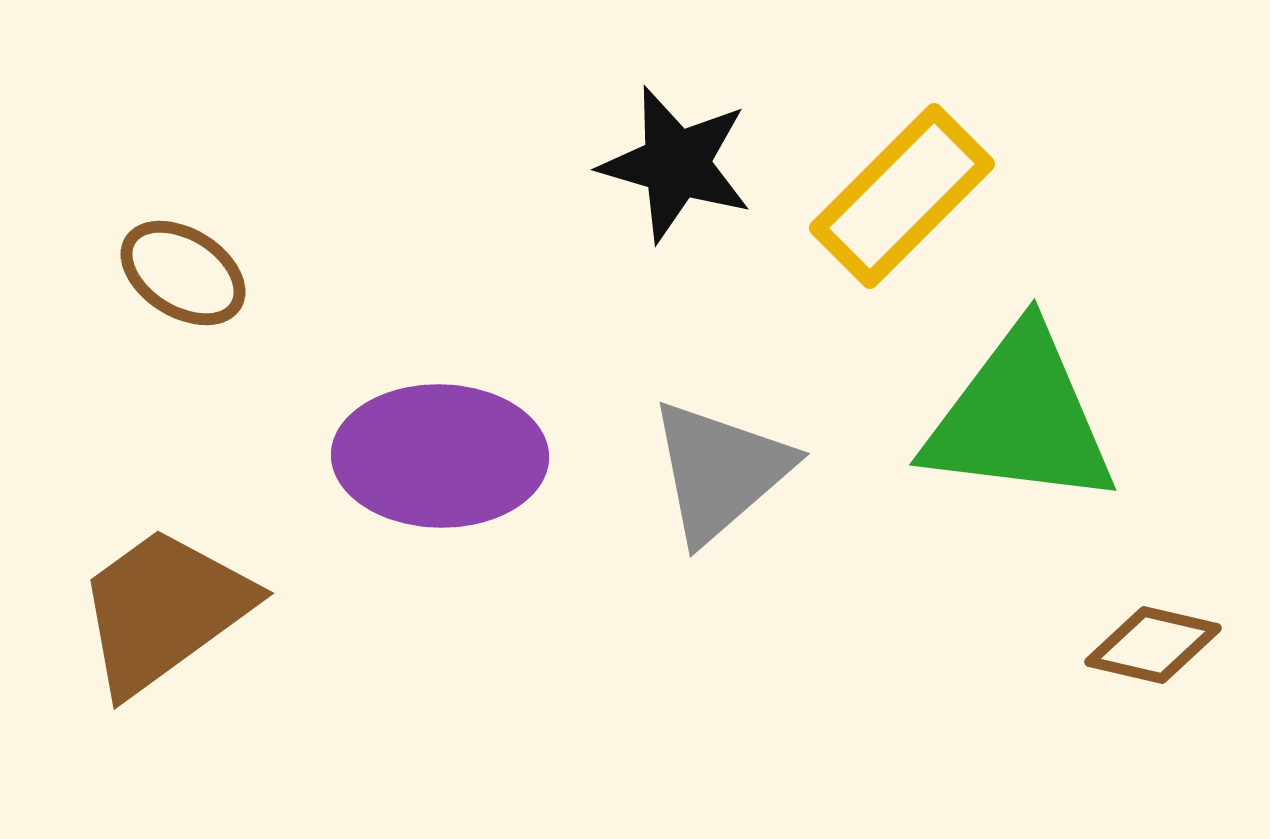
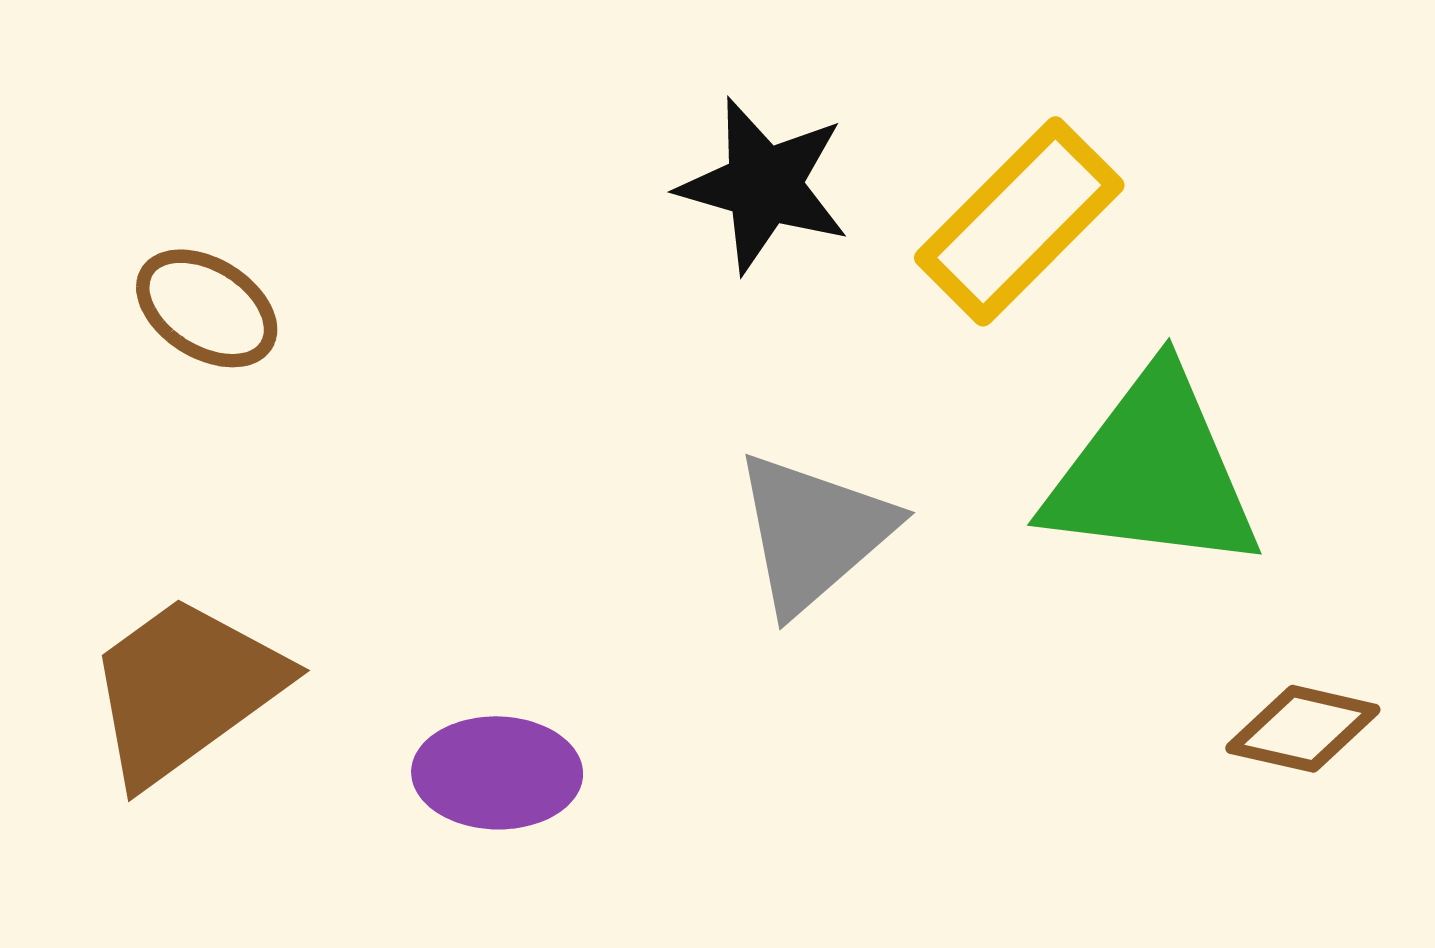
purple ellipse: (440, 456) -> (497, 773), moved, size x0.7

